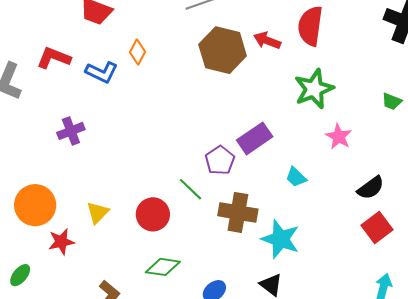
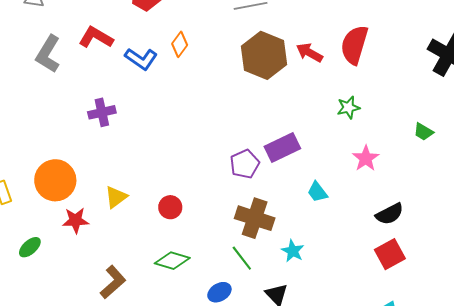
green star: (314, 89) -> (348, 108), size x0.6
green line: (190, 189) -> (242, 258), moved
red circle: (153, 214) -> (170, 207), size x0.7
cyan star: (281, 239) -> (293, 251), size x0.6

